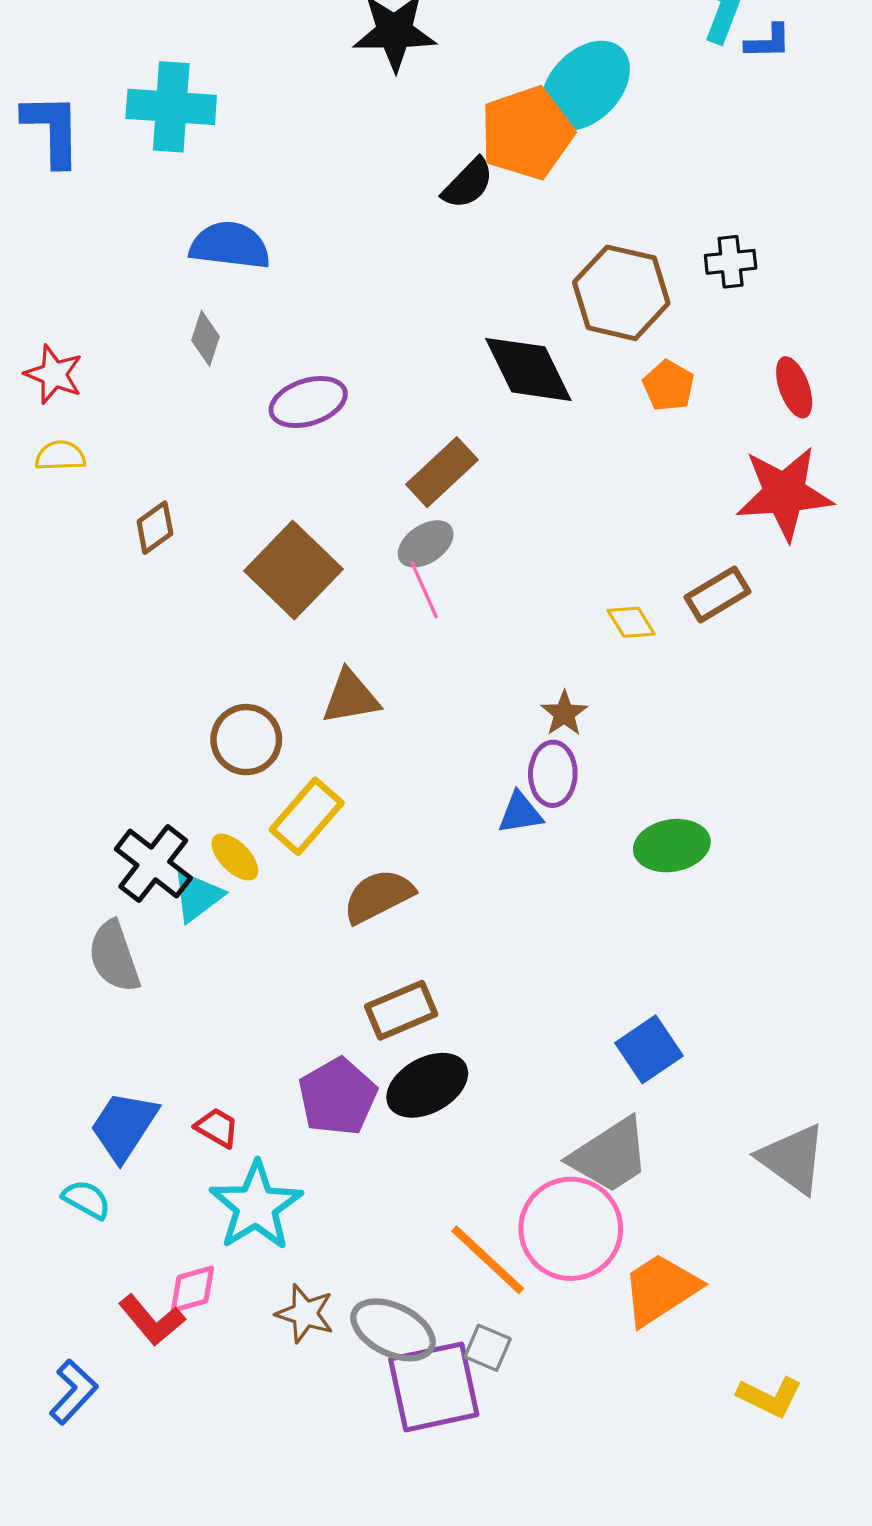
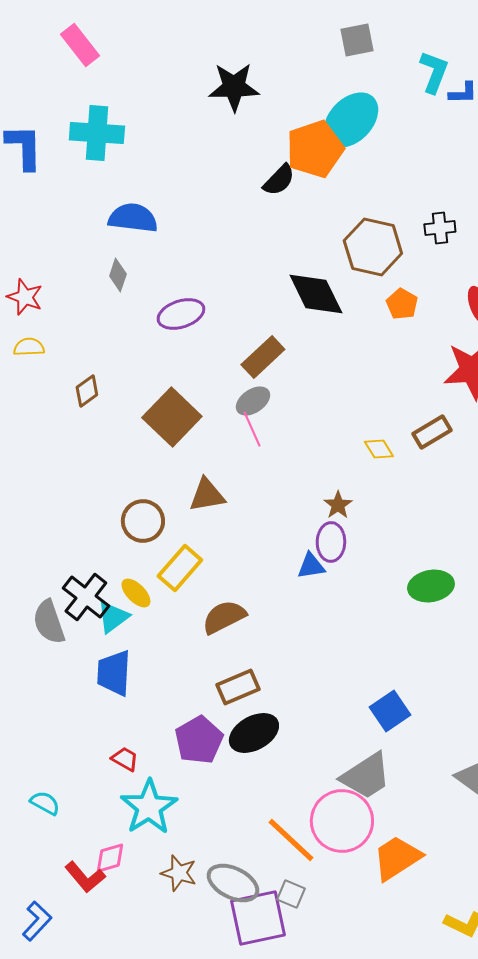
green ellipse: (672, 846) -> (431, 586), moved
gray semicircle: (114, 956) -> (49, 622), moved
blue trapezoid: (124, 1126) -> (114, 673), moved, turned -30

